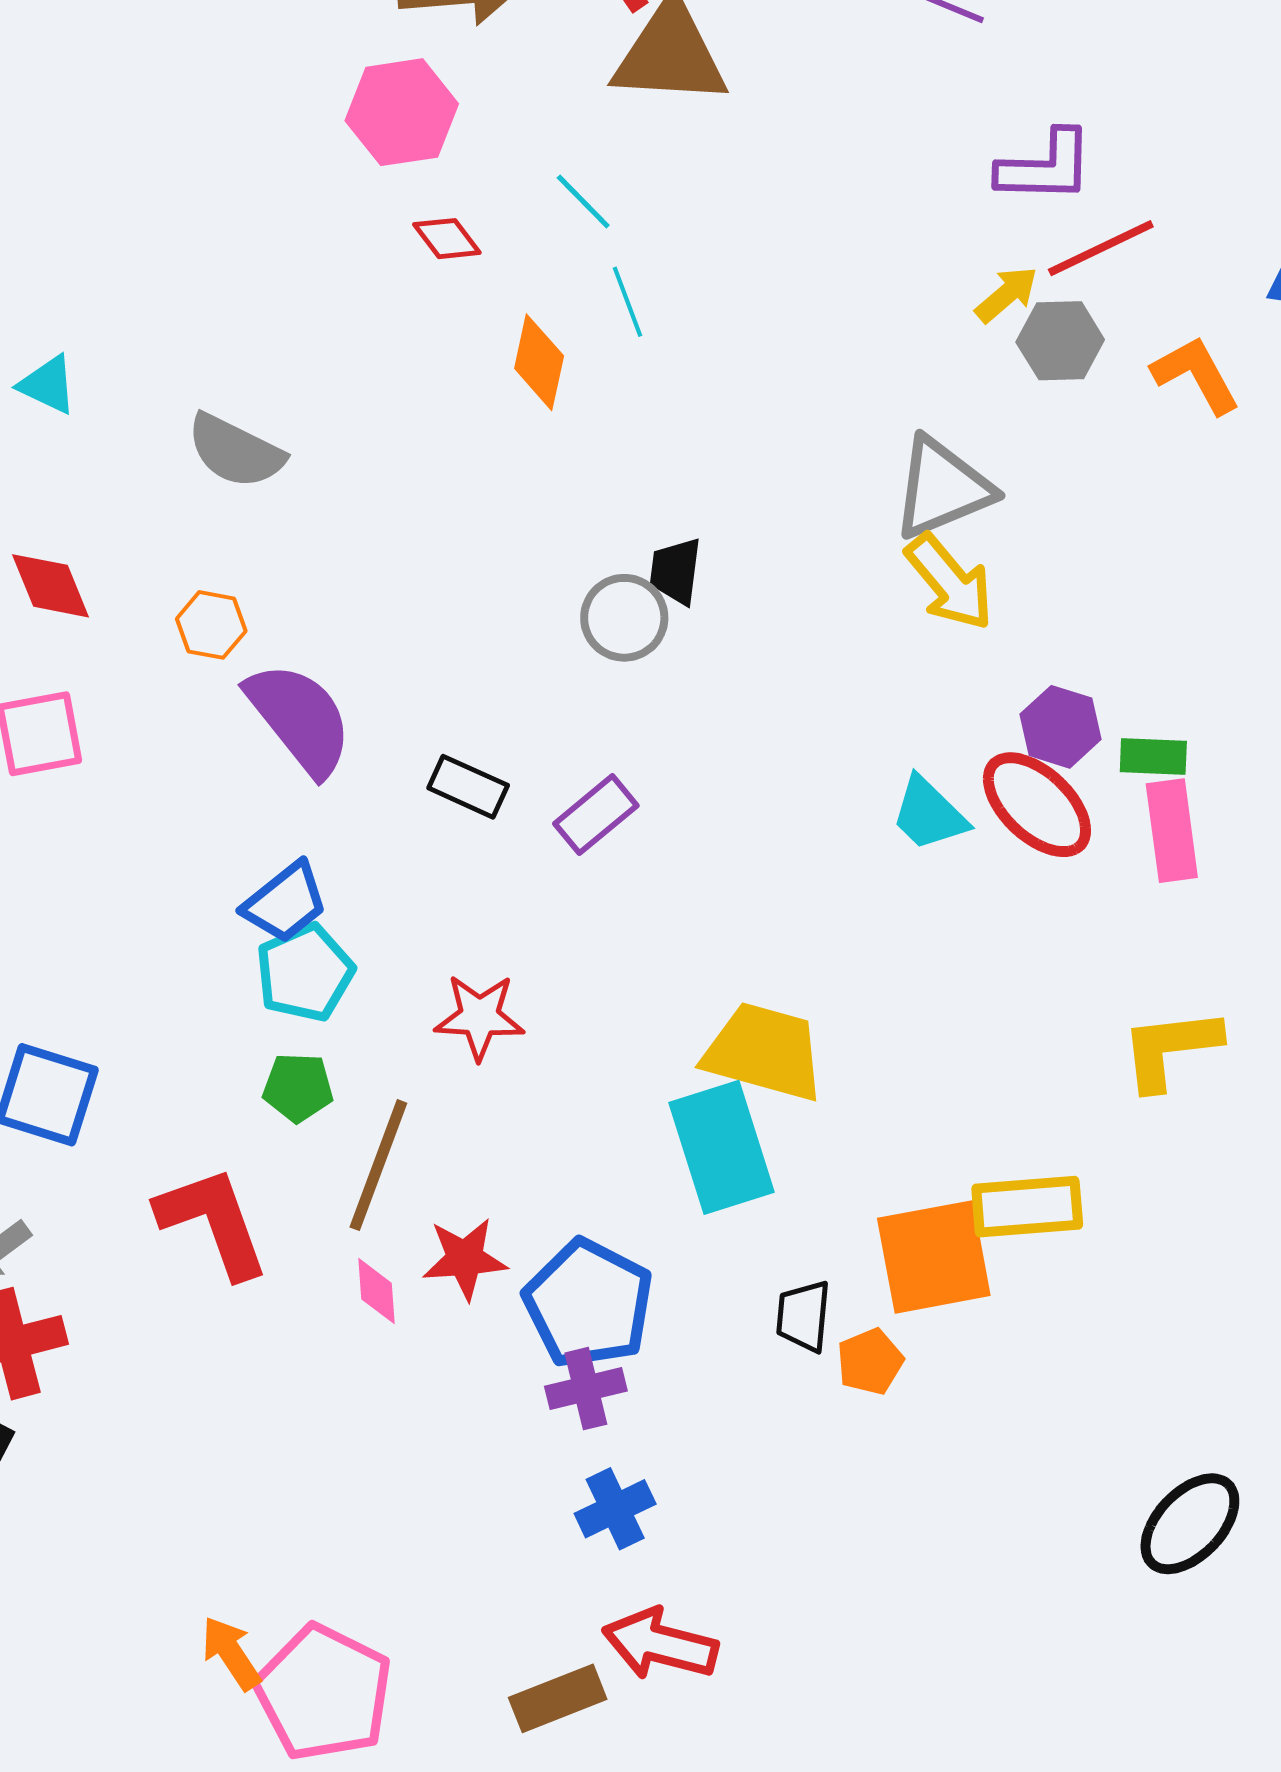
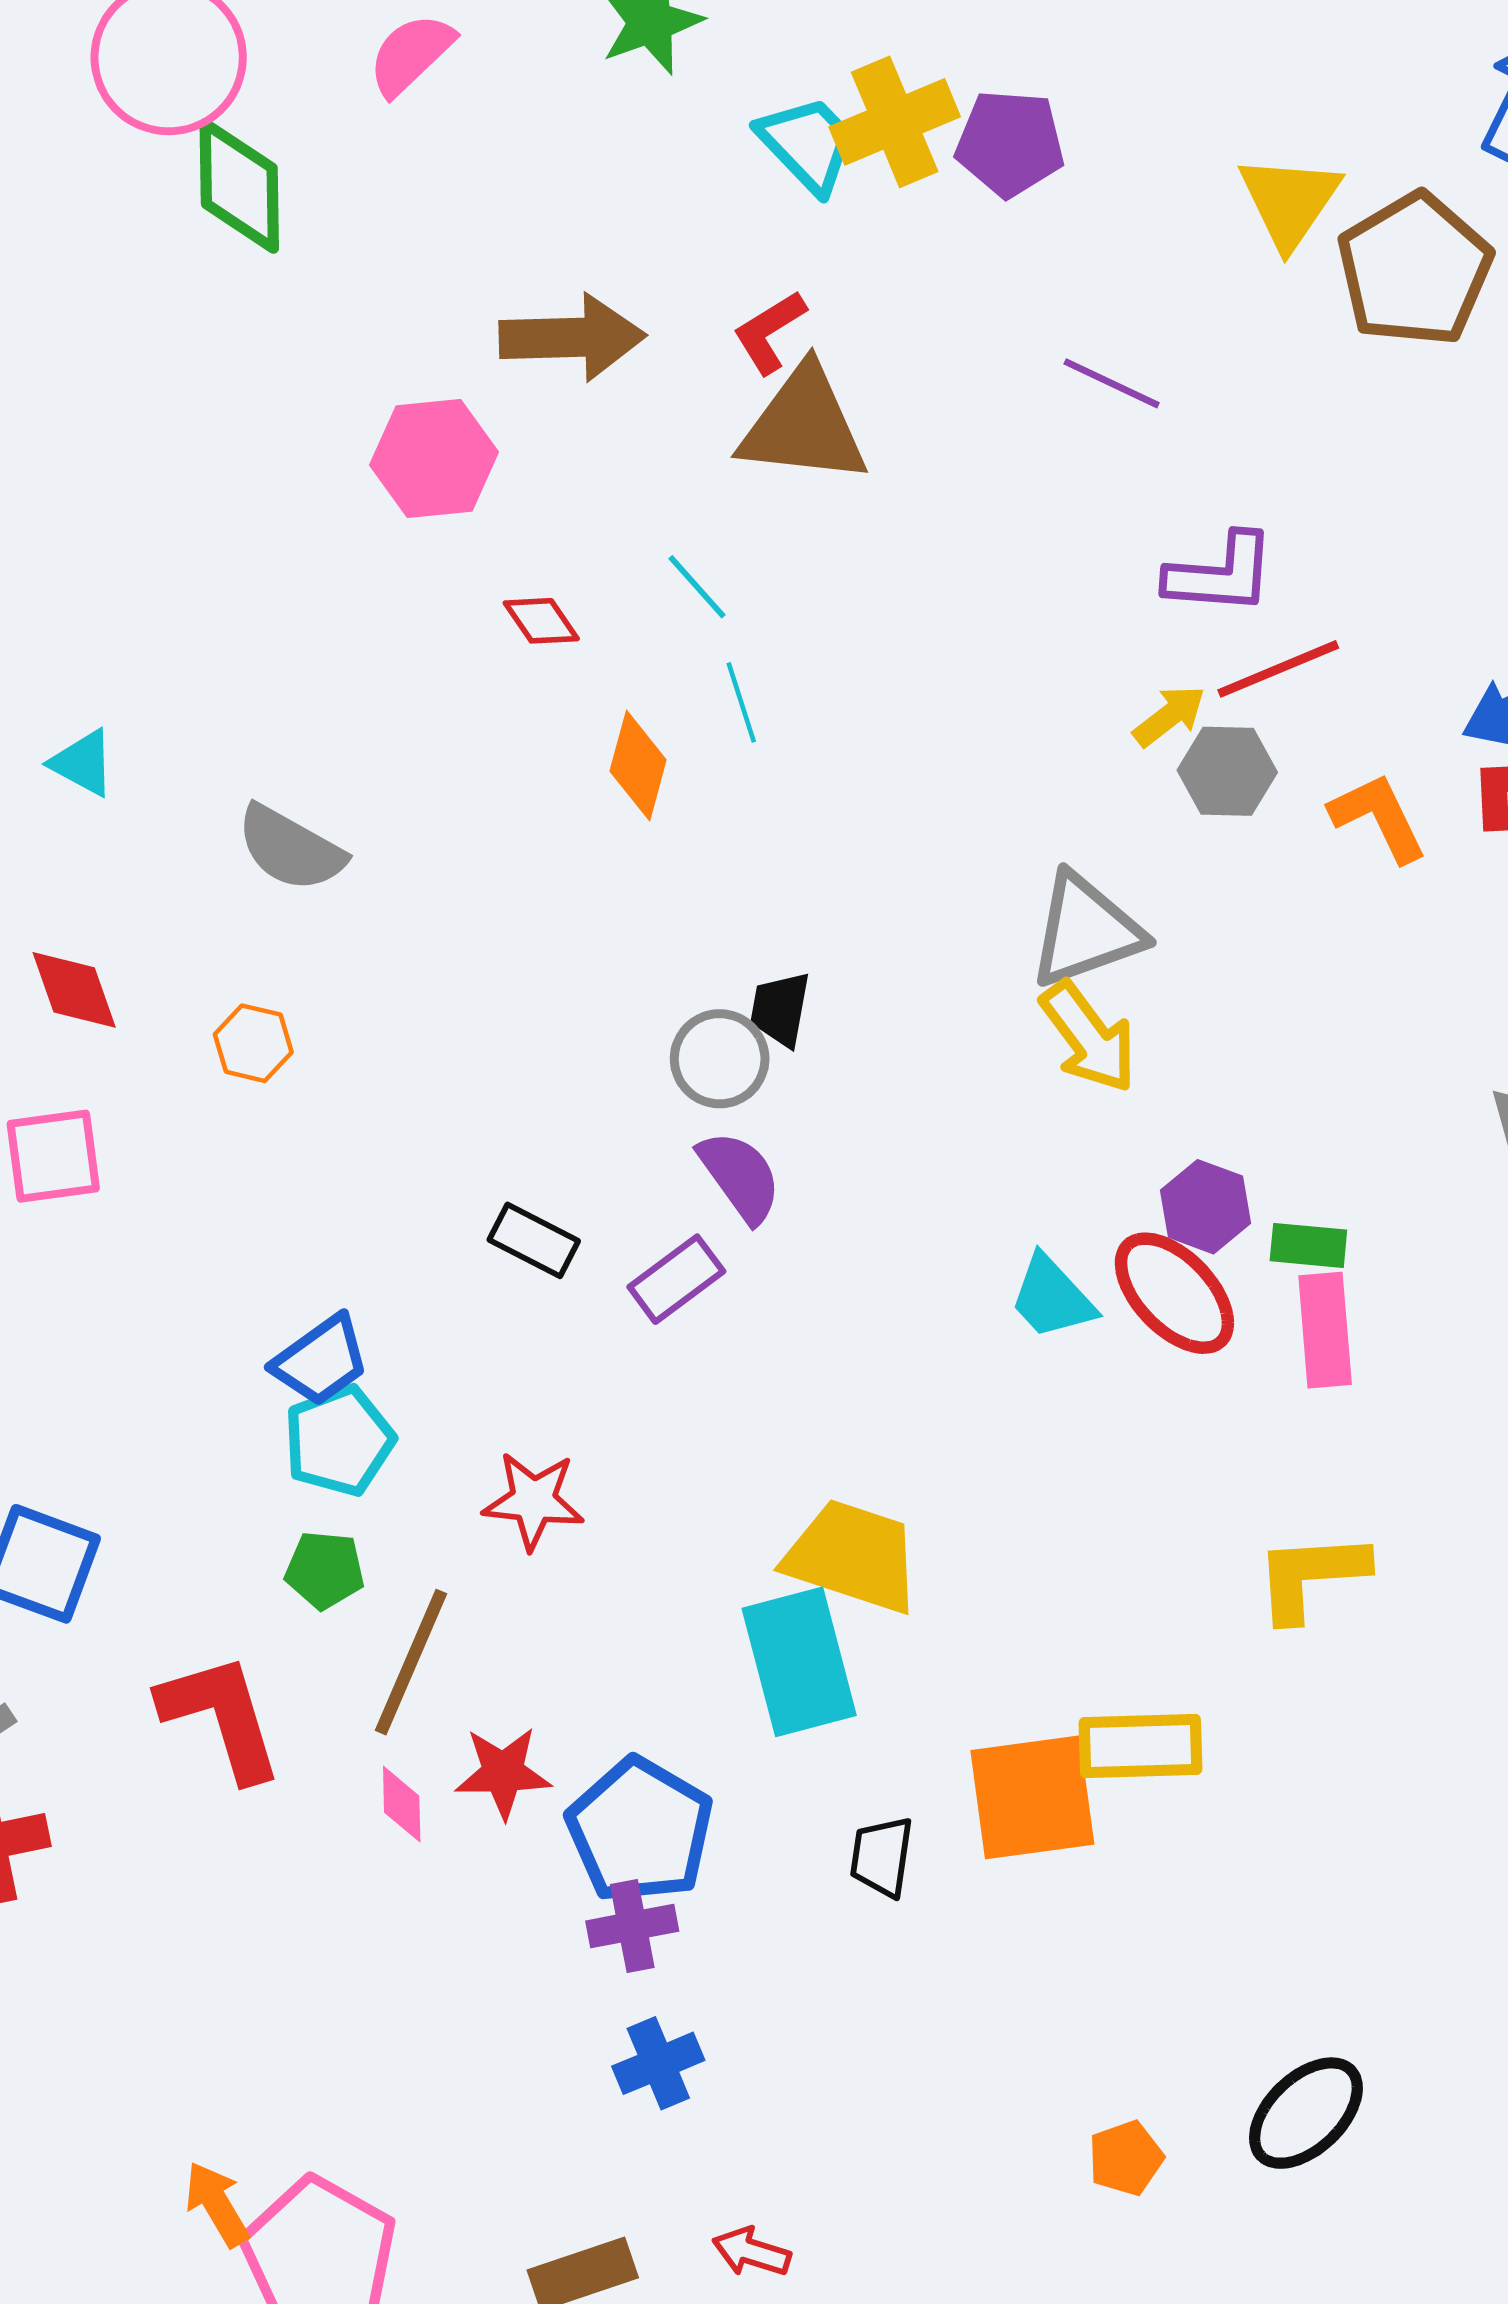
pink hexagon: (402, 112) -> (434, 459), moved
purple semicircle: (300, 719) -> (740, 1176), moved, size x0.7
orange pentagon: (870, 1362) -> (1126, 2158), moved
red arrow: (660, 1644) -> (751, 2252), moved, size x0.6

